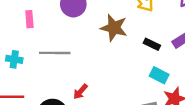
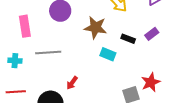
pink rectangle: (29, 19) -> (25, 26), size x1.5
cyan rectangle: (159, 75) -> (108, 54), moved

